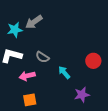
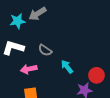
red circle: (93, 61) -> (96, 75), moved

